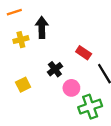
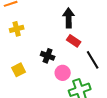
black arrow: (42, 27) -> (69, 18), moved
black cross: (55, 69) -> (48, 56), turned -32

